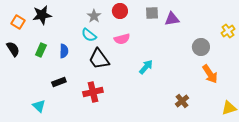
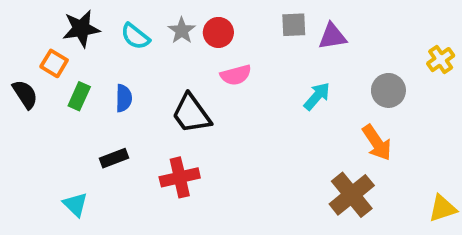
red circle: (120, 11) -> (218, 32), moved
orange square: (18, 22) -> (54, 63), moved
cyan semicircle: (89, 35) -> (135, 36), moved
cyan arrow: (146, 67) -> (317, 96), moved
orange arrow: (210, 74) -> (377, 143), moved
brown cross: (182, 101) -> (352, 195), size x1.6

